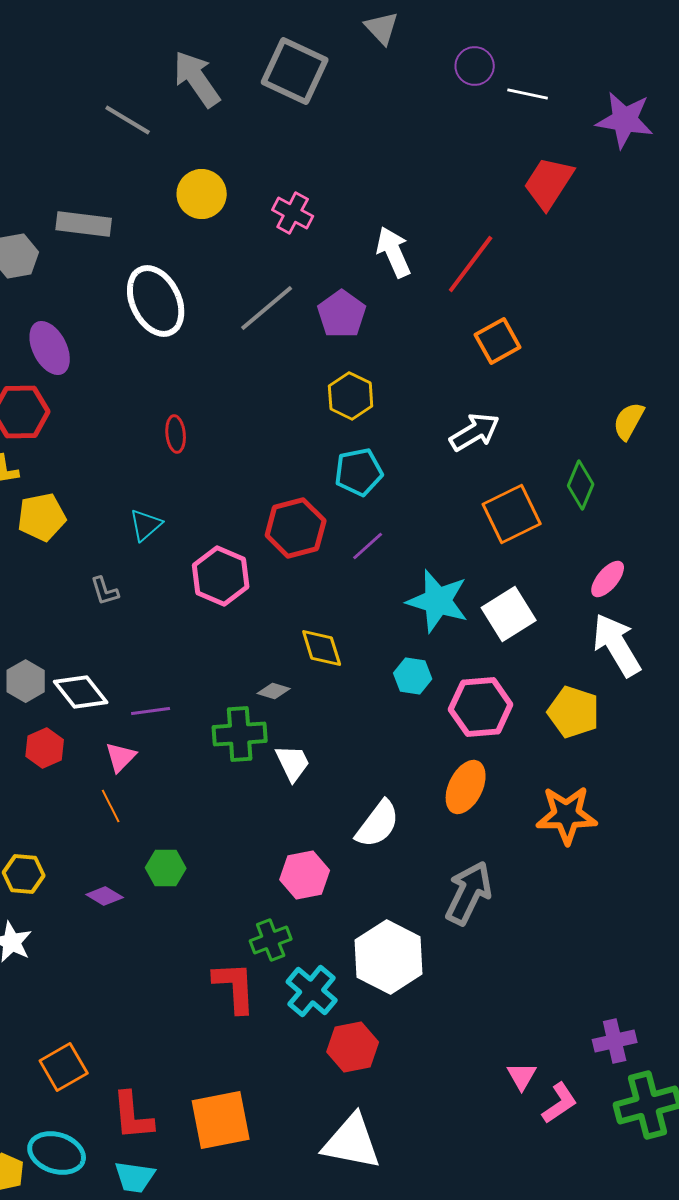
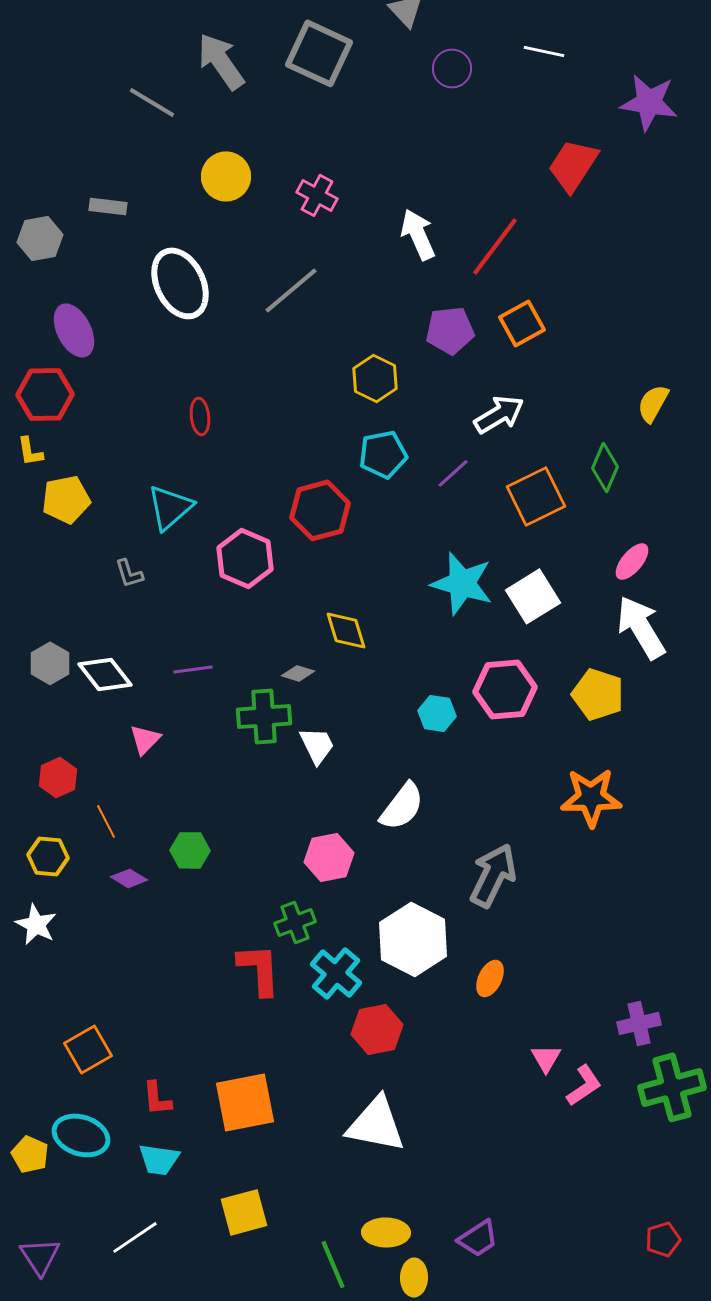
purple circle: (475, 66) -> (452, 68), moved
white line: (528, 94) -> (544, 51), moved
gray rectangle: (84, 224) -> (108, 206), size x0.7
purple pentagon: (342, 314) -> (450, 330), moved, turned 30
cyan triangle: (146, 525) -> (170, 507), size x1.4
purple line: (368, 546) -> (453, 473), moved
cyan hexagon: (413, 676) -> (437, 713), moved
purple line: (151, 711) -> (193, 669), moved
red hexagon: (45, 748) -> (58, 777), moved
orange ellipse: (466, 787) -> (490, 978), moved, size x0.7
orange line: (111, 806) -> (106, 821), moved
red L-shape: (133, 1116) -> (157, 1098), size x0.7

